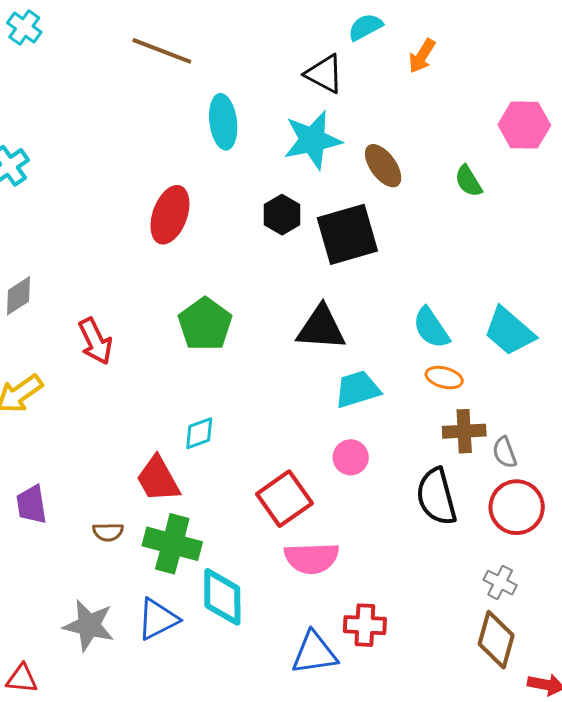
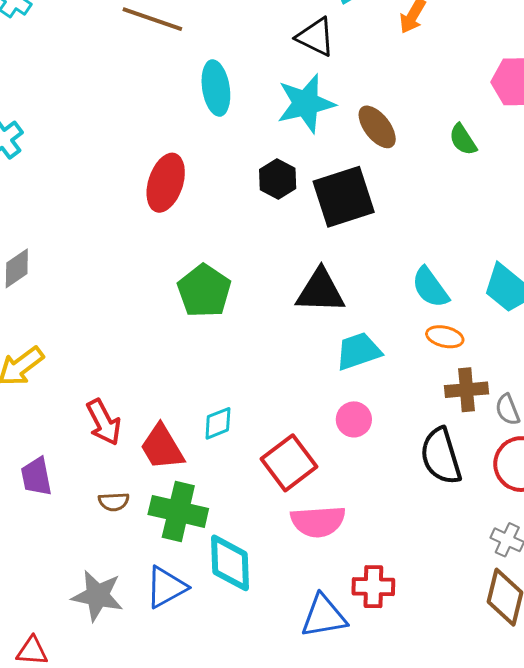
red arrow: (95, 341) -> (104, 422), moved
cyan diamond: (199, 433) -> (218, 423), moved

